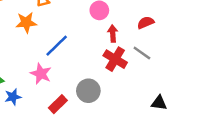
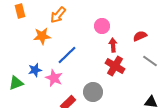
gray line: (142, 53) -> (150, 61), moved
blue star: (13, 97) -> (35, 70), moved

